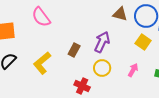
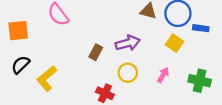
purple arrow: (102, 42) -> (128, 43), turned 50
yellow L-shape: (42, 63) -> (47, 78), moved

